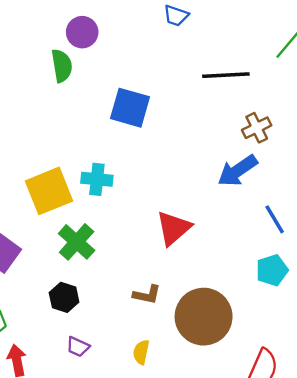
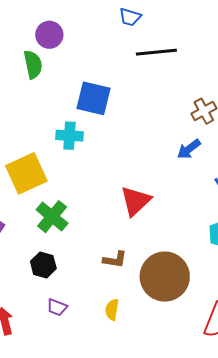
black line: (226, 75) -> (156, 52), moved
blue arrow: (237, 171) -> (189, 149), size x0.7
cyan cross: (97, 179) -> (69, 136), moved

